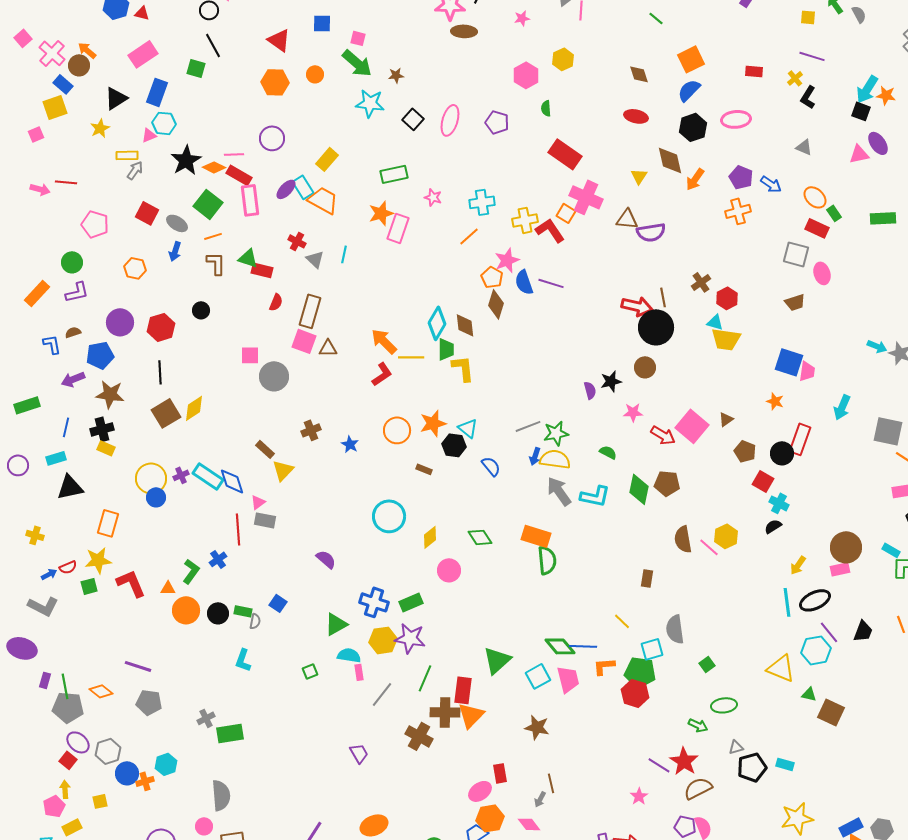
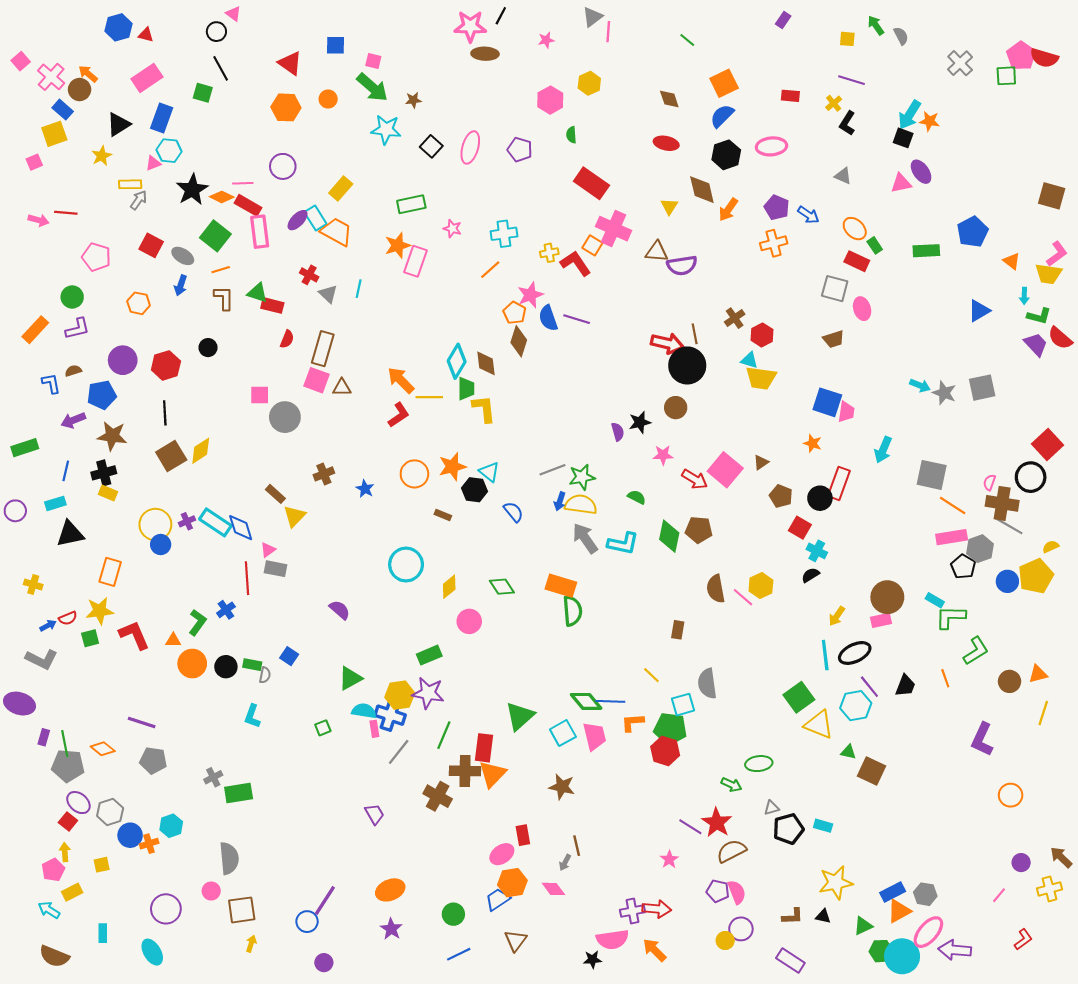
yellow cross: (525, 220) -> (549, 253), size x0.7
blue cross: (374, 602) -> (390, 715), moved
green square: (707, 664) -> (799, 697), moved, size x1.8

